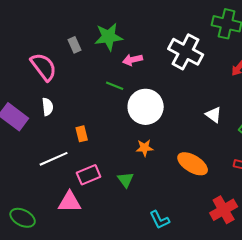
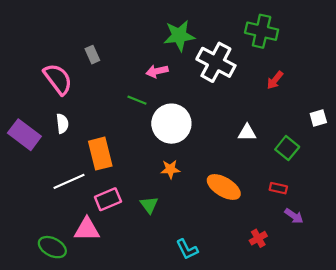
green star: (109, 37) -> (179, 36), moved
white triangle: (214, 115) -> (247, 132), turned -36
orange rectangle: (82, 134) -> (100, 154), size x1.8
red cross: (224, 210) -> (258, 238), size x0.6
green ellipse: (23, 218) -> (52, 247), moved

